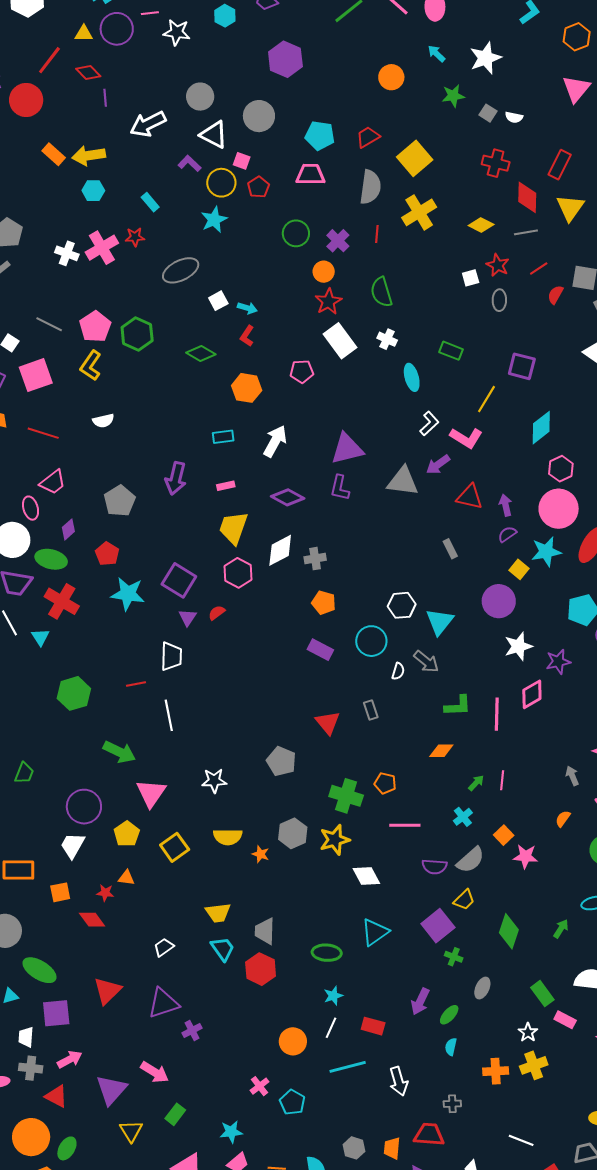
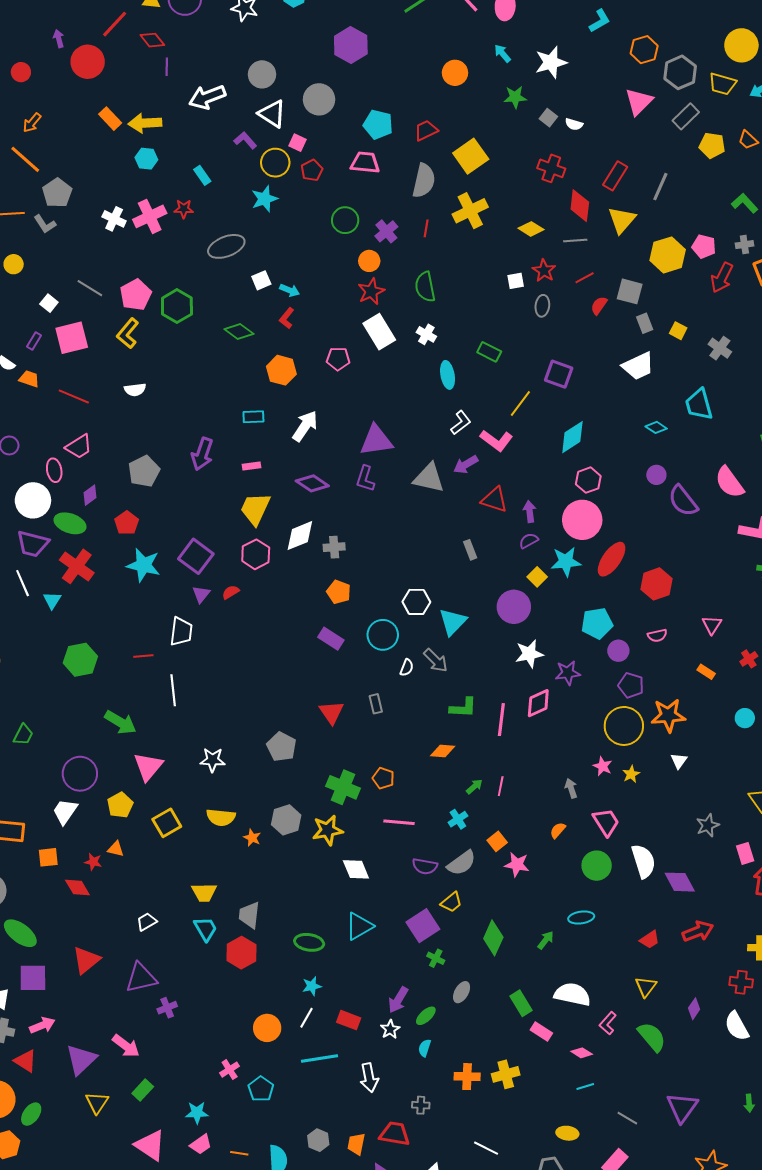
white star: (528, 1032) -> (390, 1029), moved

